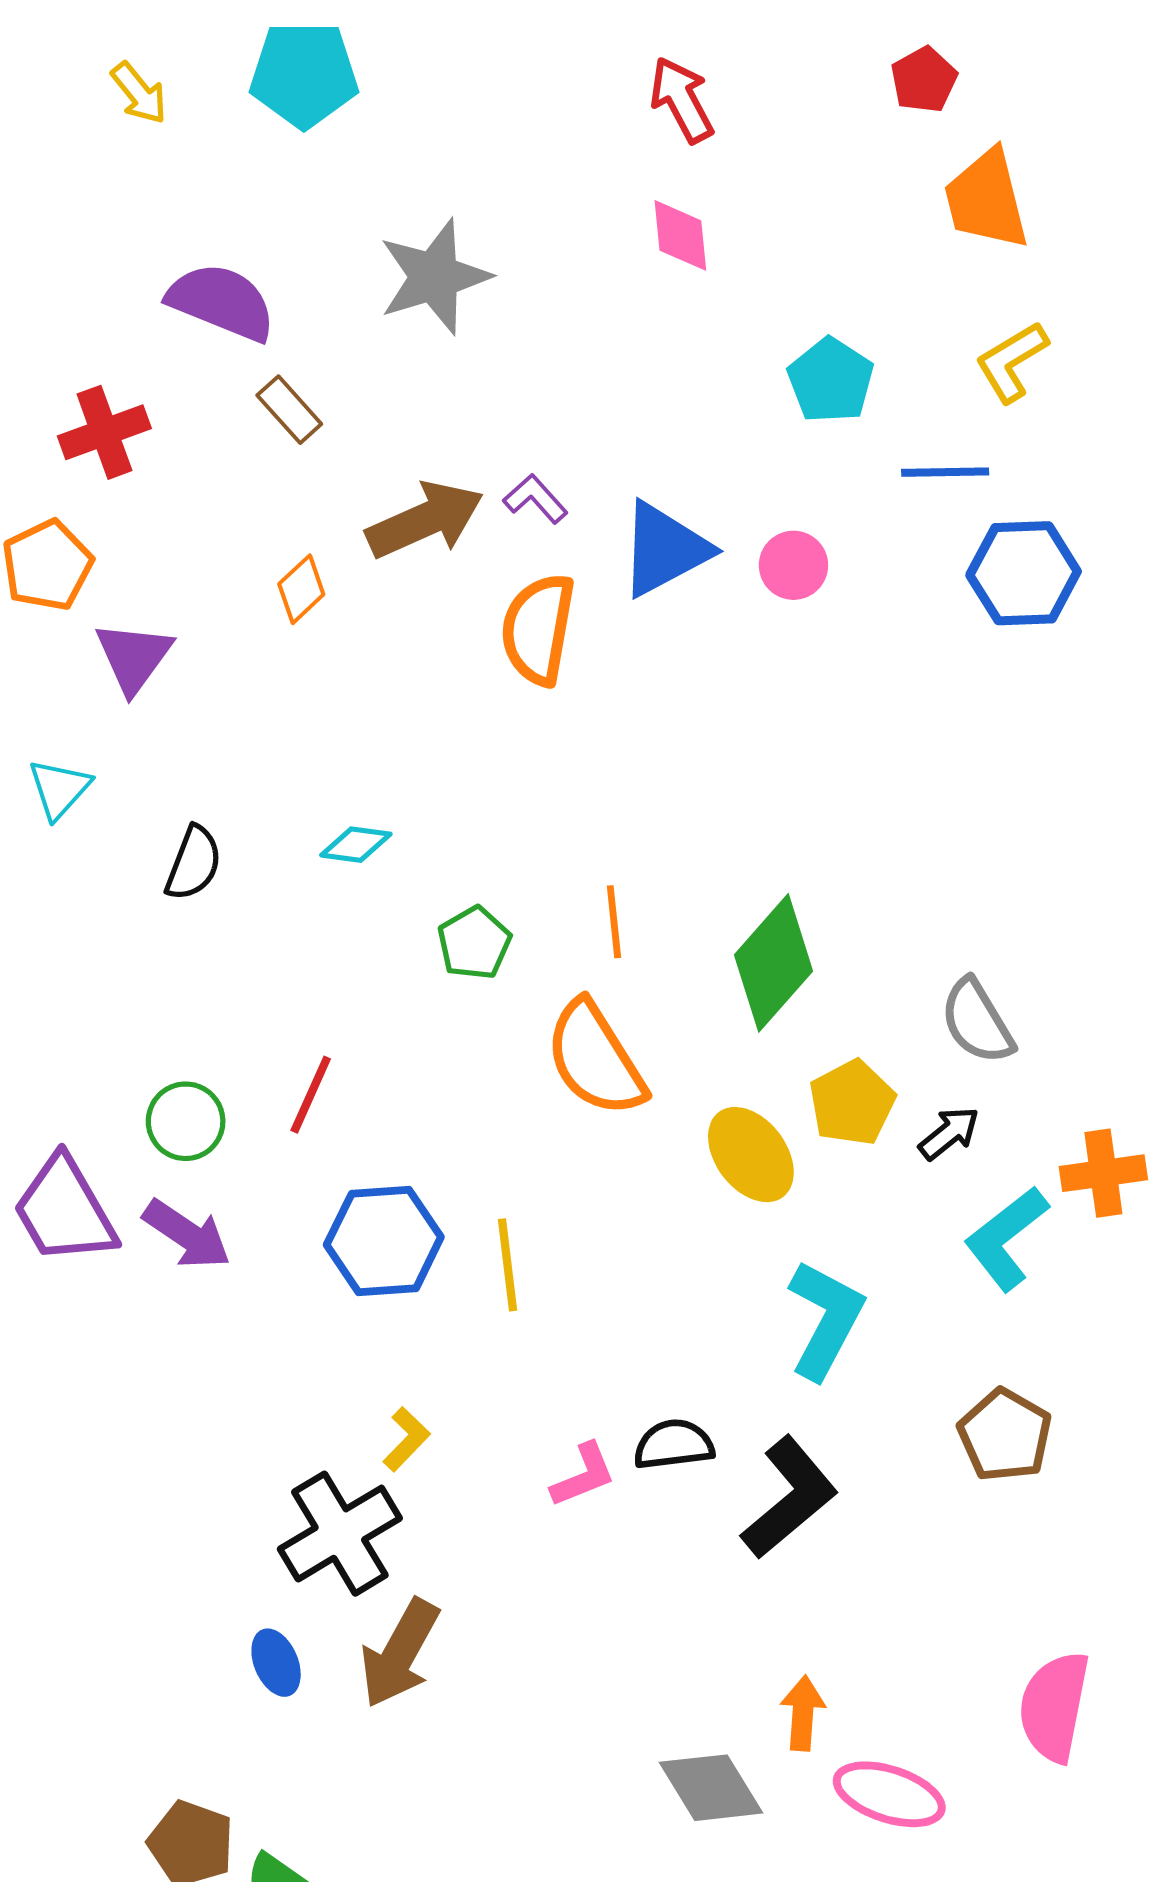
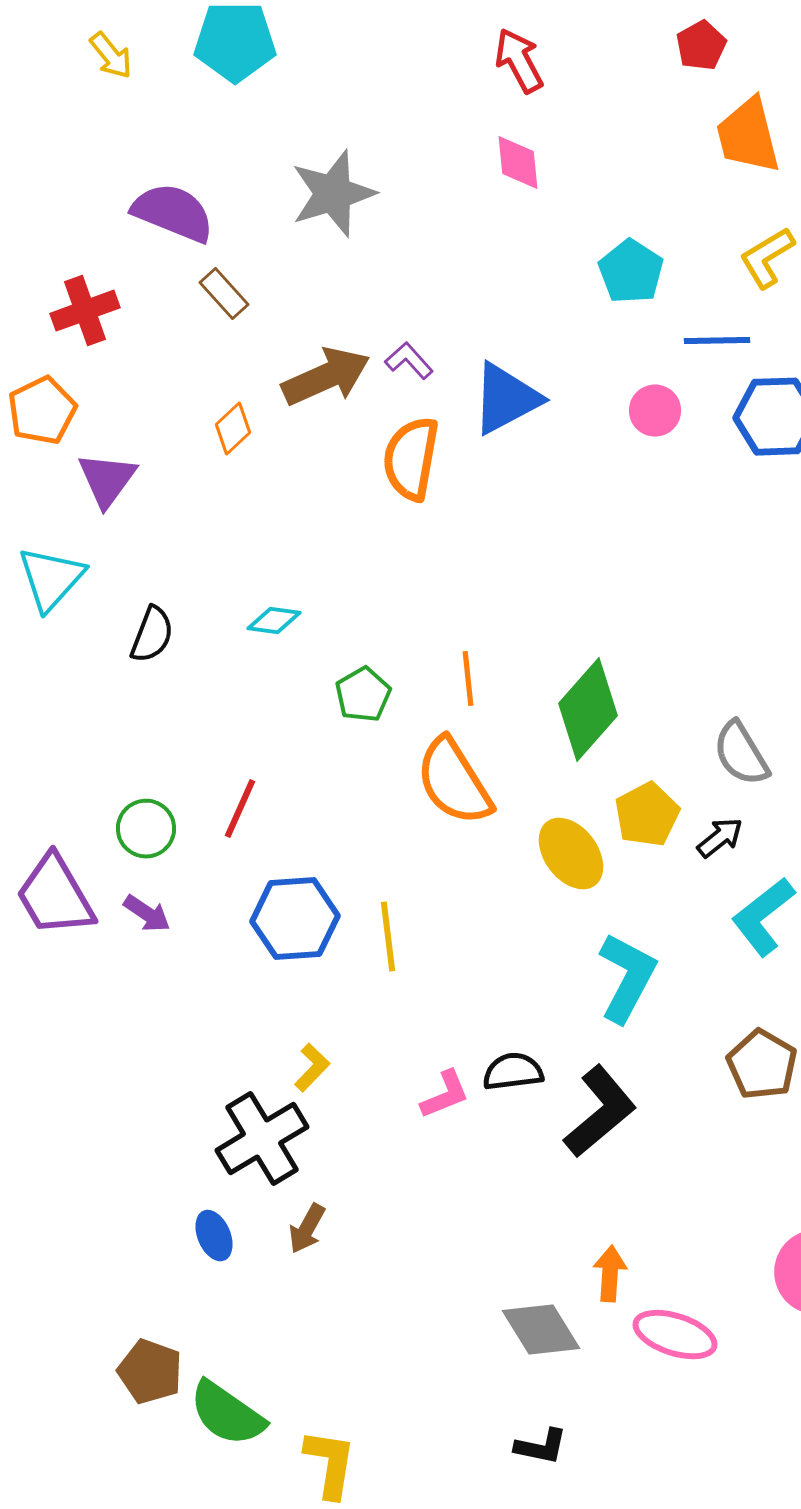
pink circle: (793, 565) -> (655, 411), moved
cyan triangle: (59, 789) -> (51, 579), size x1.4
purple arrow: (187, 1234) -> (147, 914), size x0.7
brown arrow: (400, 1653) -> (307, 1229), size x0.6

